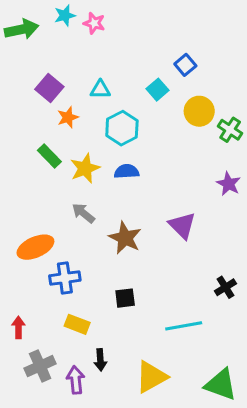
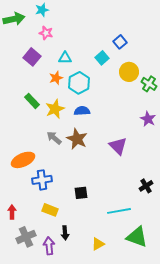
pink star: (94, 23) -> (46, 33), moved
orange star: (68, 117) -> (56, 78), moved
brown star: (125, 238) -> (77, 139), moved
yellow triangle: (151, 377) -> (98, 244), size x0.6
green triangle: (221, 385) -> (137, 237), moved

